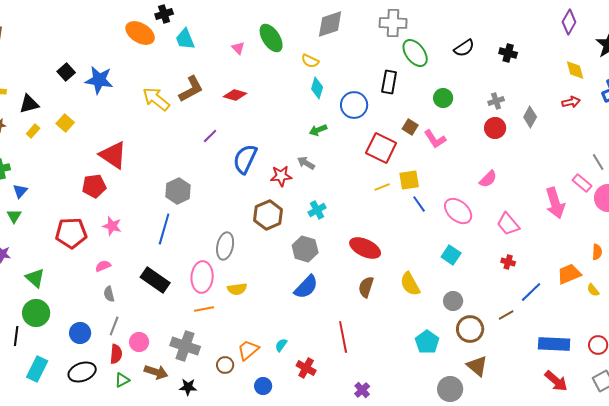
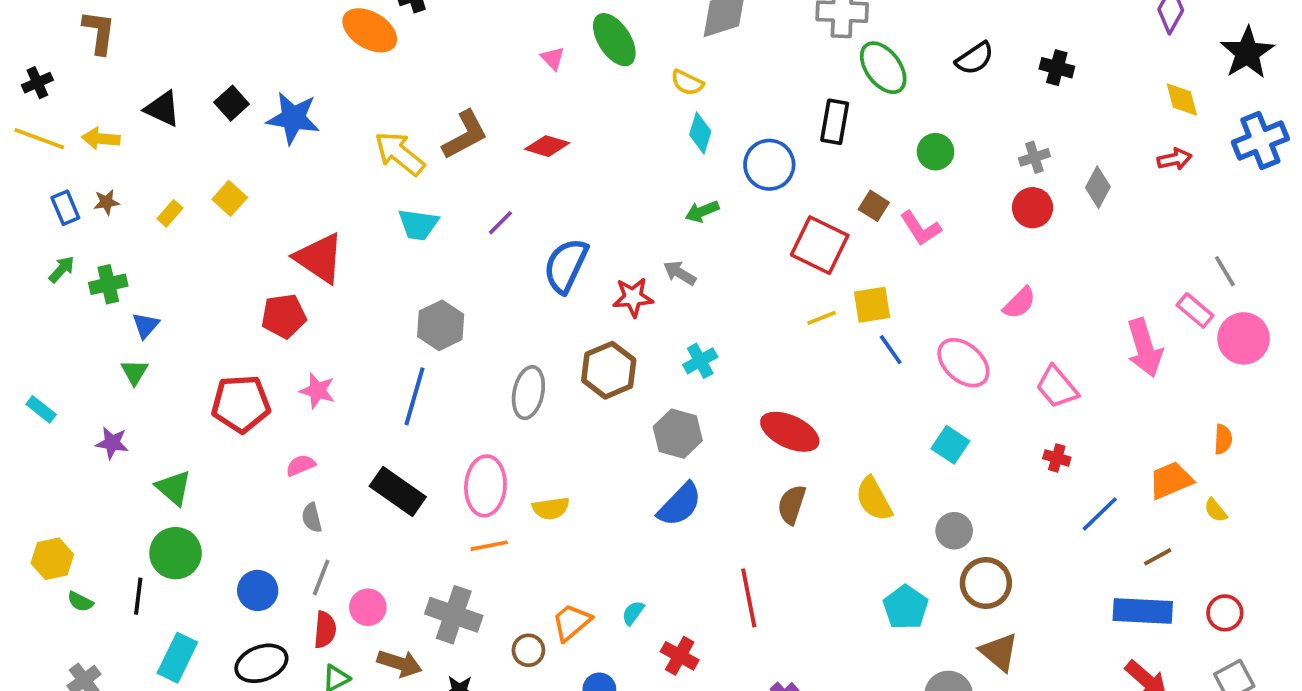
cyan trapezoid: (185, 39) -> (418, 225), moved, turned -60
black triangle: (29, 104) -> (162, 109), moved, turned 40
gray ellipse: (225, 246) -> (528, 393), moved
brown line: (506, 315) -> (1158, 557), moved

